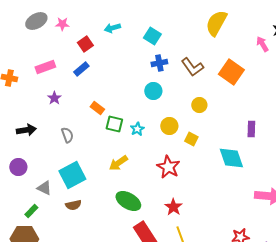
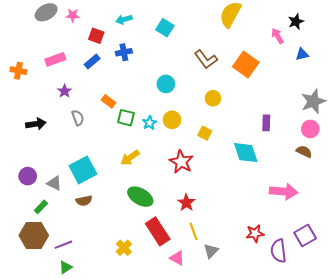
red square: (85, 44) -> (96, 36), turned -35
blue cross: (159, 63) -> (124, 52), moved
yellow circle: (169, 126) -> (172, 120), moved
gray semicircle: (67, 135) -> (78, 118), moved
purple circle: (18, 167) -> (28, 176), moved

